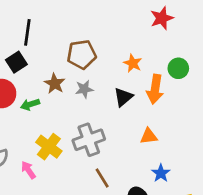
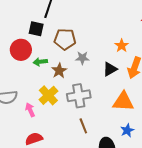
brown pentagon: (82, 54) -> (65, 39), moved
black square: (16, 62) -> (36, 29), turned 35
brown star: (55, 84) -> (59, 71), moved
orange triangle: (149, 136) -> (123, 101), size x1.6

